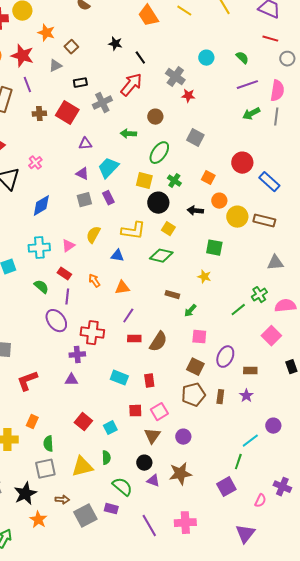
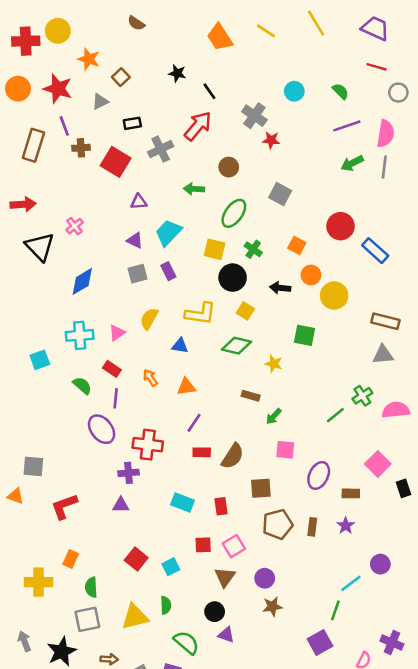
brown cross: (39, 114) -> (81, 148), moved
brown rectangle: (264, 221) -> (385, 321), moved
yellow star: (204, 277) -> (274, 364), moved
pink square: (271, 336) -> (378, 464), moved
brown square: (195, 367) -> (261, 488), moved, turned -30
brown star: (180, 474) -> (272, 607), moved, size x0.7

